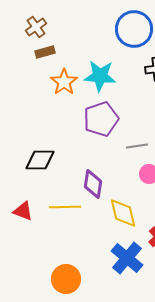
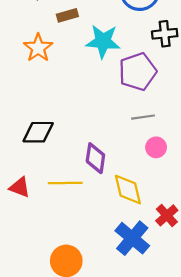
brown rectangle: (45, 52) -> (67, 15), moved
orange star: (64, 82) -> (38, 48), moved
purple pentagon: (101, 119) -> (138, 72), moved

